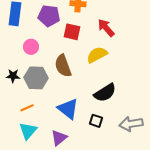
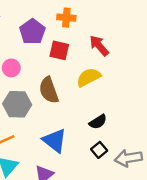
purple pentagon: (49, 16) -> (32, 32), turned 30
black semicircle: (105, 93) -> (98, 122), size x0.7
black square: (96, 121) -> (99, 150), moved, turned 32

